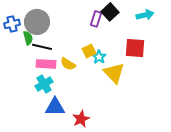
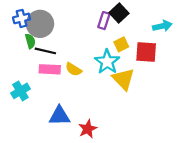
cyan arrow: (145, 15) -> (162, 26), moved
blue cross: (12, 24) -> (22, 18), moved
yellow square: (89, 51) -> (121, 44), moved
cyan star: (99, 57) -> (107, 62), size x1.6
cyan cross: (44, 84) -> (20, 91), moved

